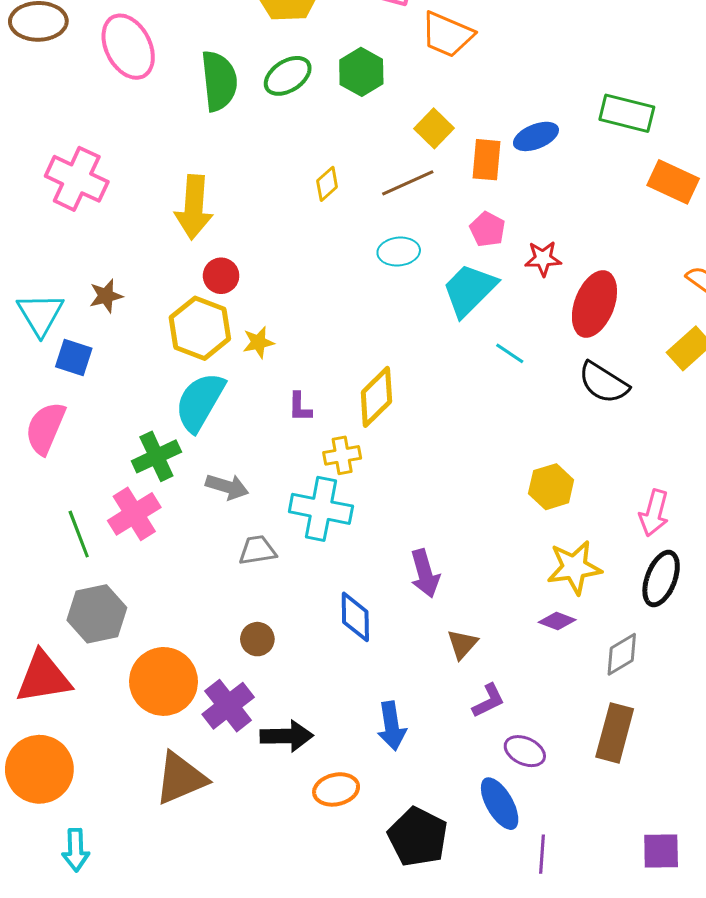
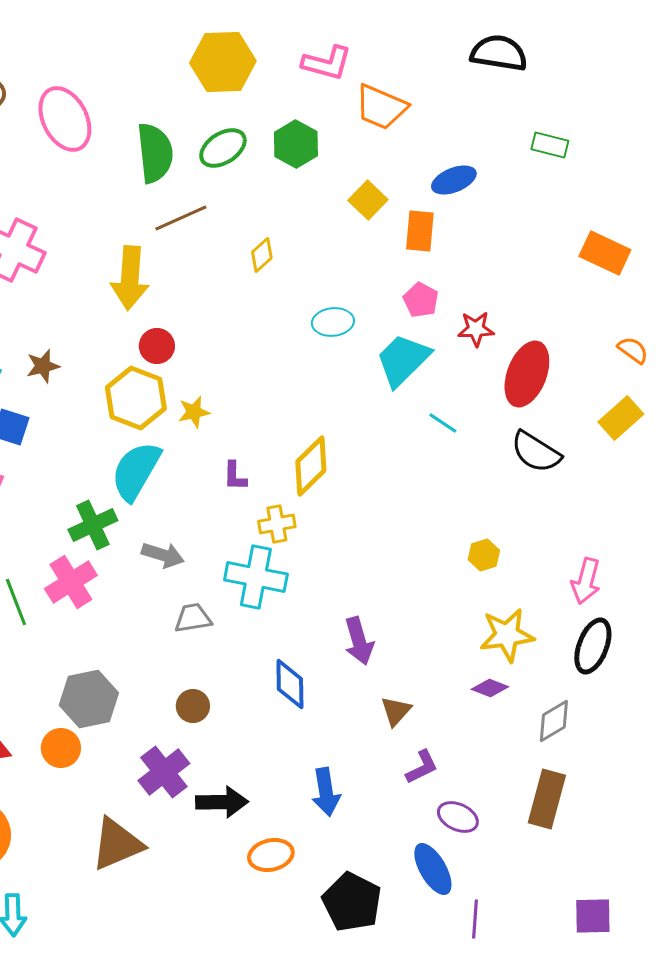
green rectangle: (627, 113) -> (550, 145), moved, size x0.7
blue ellipse: (536, 136) -> (454, 180), moved
brown line: (408, 183) -> (181, 218), moved
yellow hexagon: (551, 487) -> (484, 555), size x0.7
gray hexagon: (97, 614) -> (89, 699), moved
orange circle: (164, 681) -> (61, 748), moved, size x0.6

